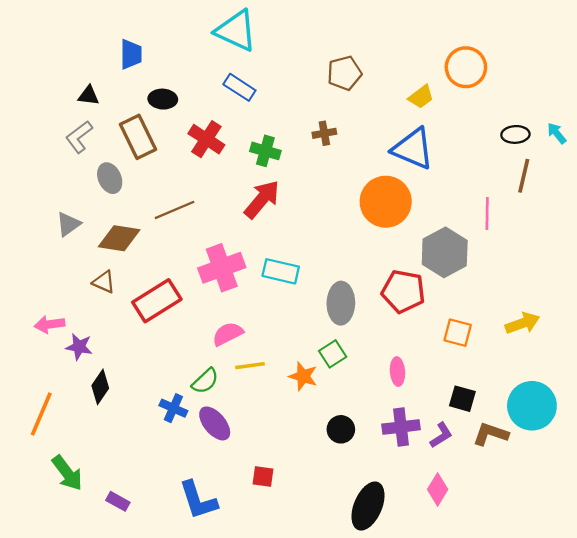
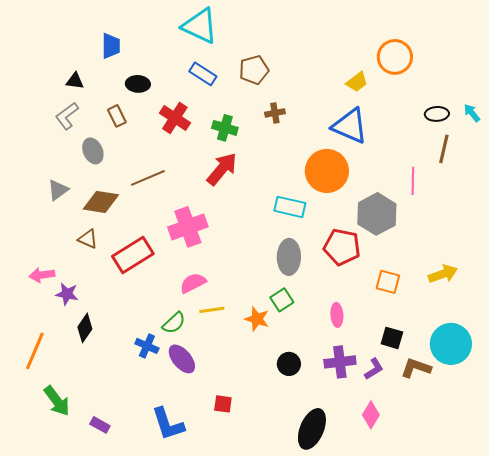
brown pentagon: (344, 73) -> (254, 70), moved
brown rectangle: (138, 137) -> (117, 116), size x0.6
cyan rectangle: (281, 271) -> (290, 207), moved

